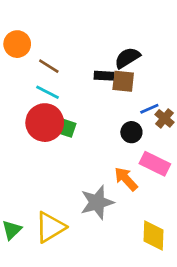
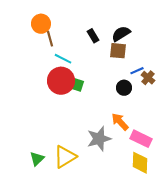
brown line: (49, 66) -> (50, 39), moved, turned 42
black rectangle: (104, 76) -> (93, 36), moved, turned 56
pink rectangle: (155, 164) -> (141, 139), moved

